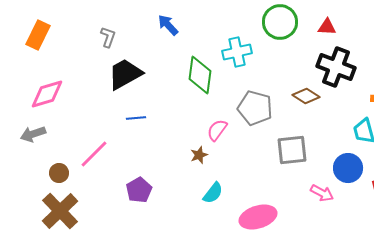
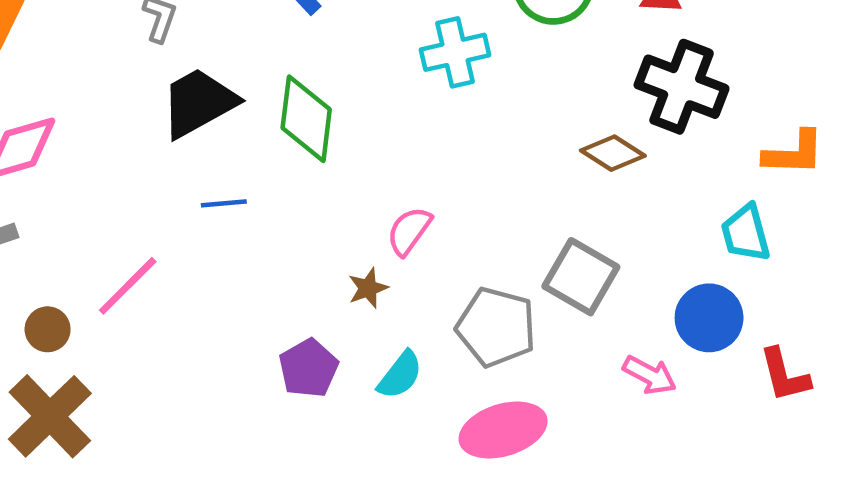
green diamond: (200, 75) -> (306, 119), moved
gray pentagon: (255, 108) -> (496, 327), moved
gray square: (292, 150) -> (581, 277), turned 36
purple pentagon: (139, 190) -> (308, 368), moved

